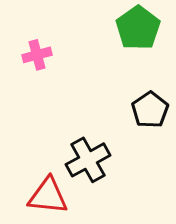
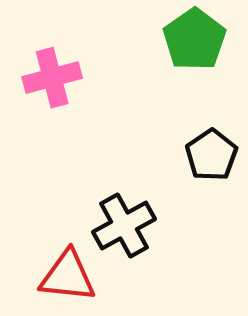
pink cross: (37, 55) -> (52, 78), size x1.4

